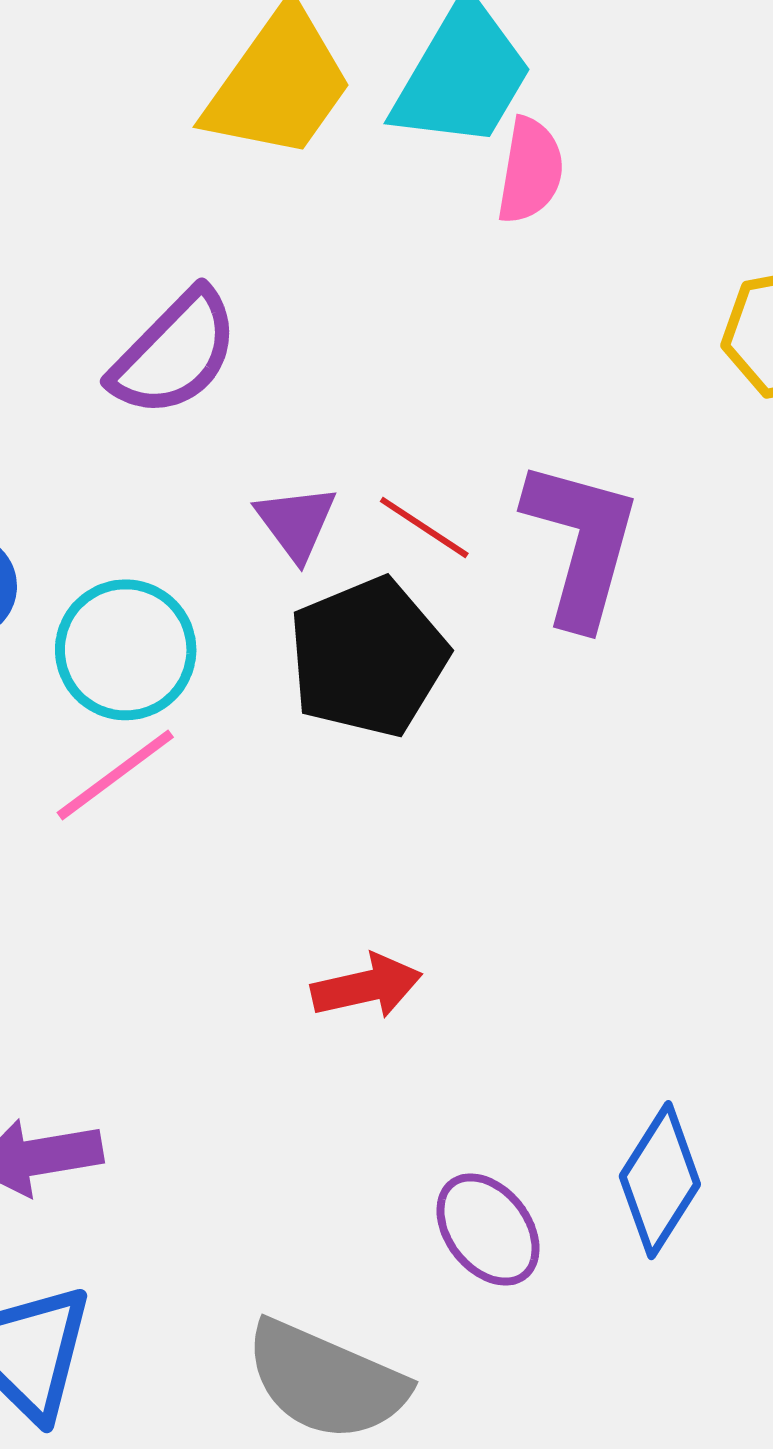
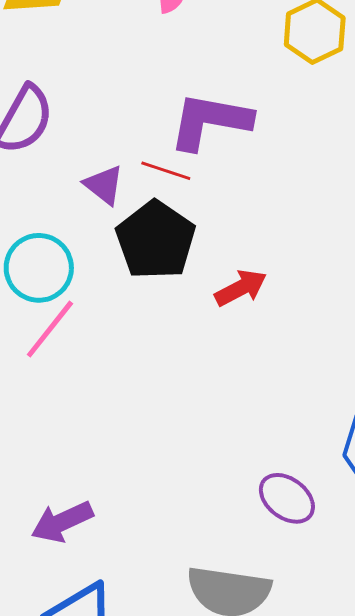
purple L-shape: (581, 543) -> (210, 121), moved, turned -80
red arrow: (367, 986) -> (241, 288), moved

